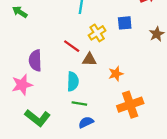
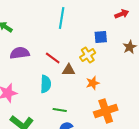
yellow cross: (97, 33) -> (88, 55), moved
purple semicircle: (35, 60) -> (20, 53), moved, turned 84
cyan semicircle: (73, 81) -> (46, 84), moved

